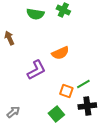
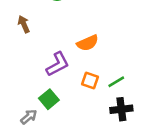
orange square: (66, 91) -> (90, 80), moved
green square: (56, 114) -> (49, 99), moved

